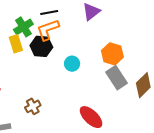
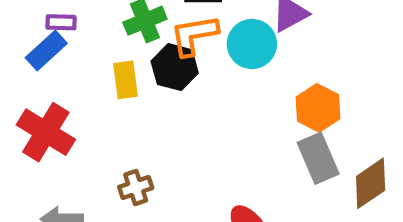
yellow rectangle: (16, 44) -> (125, 80), moved
cyan circle: (72, 64) -> (252, 44), moved, size x1.5

